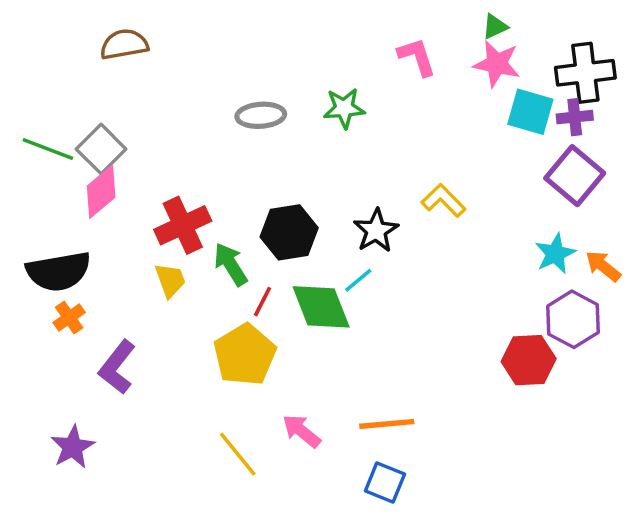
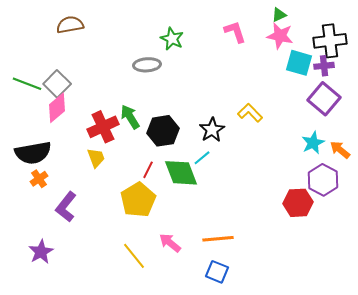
green star: (344, 108) -> (172, 39), moved, turned 30
green arrow: (231, 264) -> (130, 117), moved

